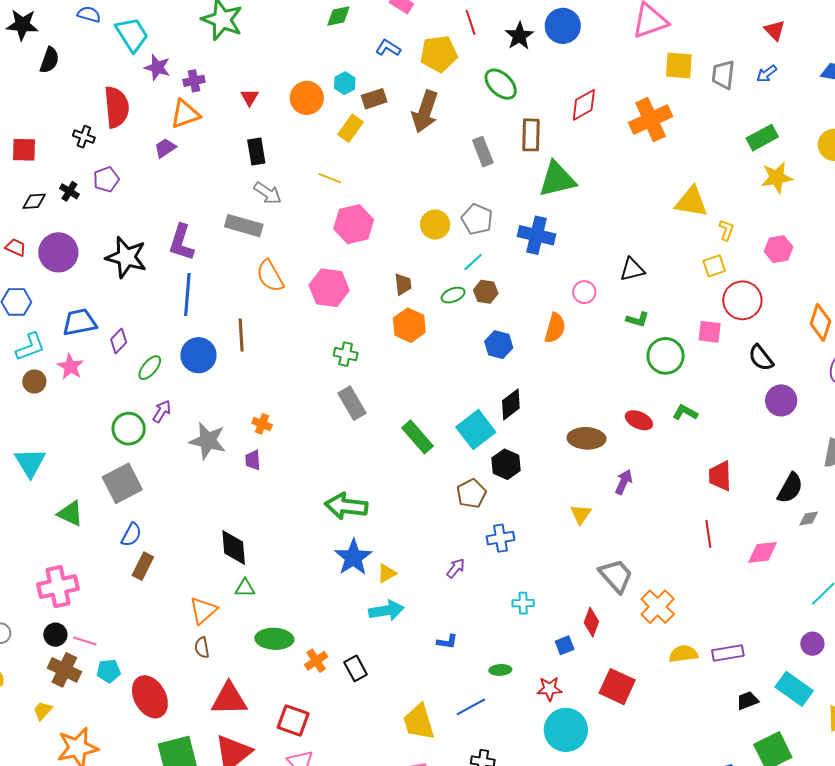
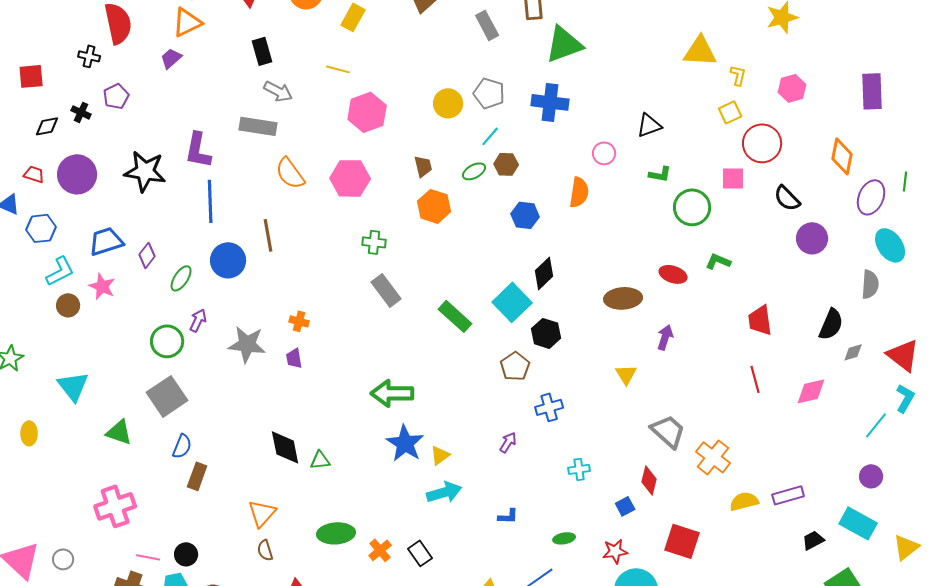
green triangle: (245, 588) -> (320, 460), moved
black circle: (55, 635) -> (186, 554), moved

